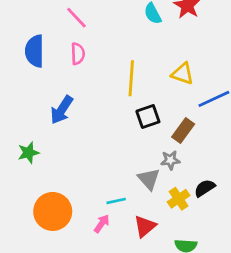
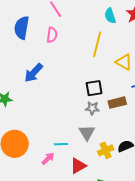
yellow line: (131, 78) -> (97, 44), moved
brown rectangle: (183, 131) -> (117, 103), turned 30
gray star: (170, 160) -> (92, 108), moved

